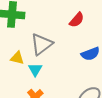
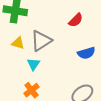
yellow triangle: (17, 58) -> (18, 43), moved

